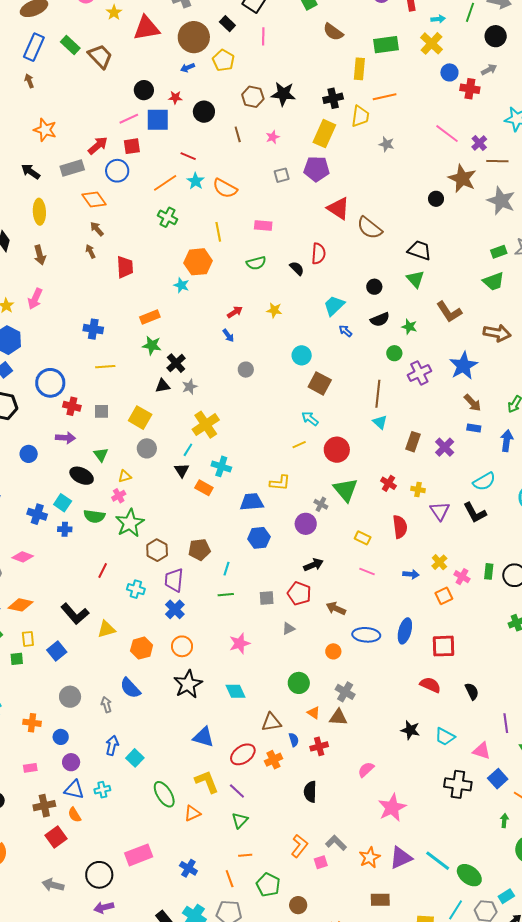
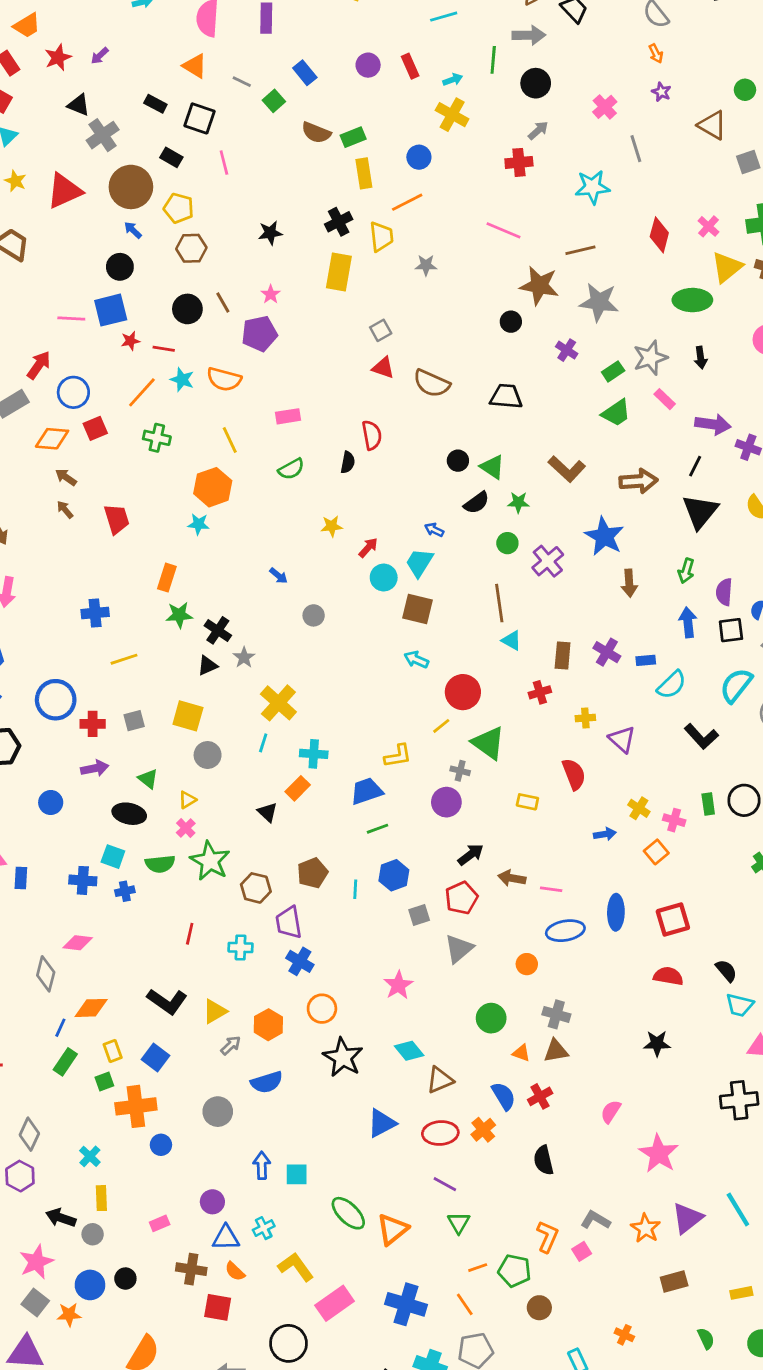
green rectangle: (386, 45) -> (353, 137), moved, size x0.7
blue arrow: (188, 68) -> (133, 230), turned 80
blue circle: (449, 72) -> (419, 157), moved
black circle: (144, 90) -> (120, 267), moved
black star: (283, 94) -> (270, 233), size x0.7
red star: (175, 97) -> (130, 341), moved
brown hexagon: (253, 97) -> (191, 248), moved
black circle: (204, 112) -> (187, 309), moved
pink line: (129, 119) -> (71, 318), turned 42
purple cross: (479, 143) -> (567, 350), moved
red square: (132, 146) -> (95, 428), moved
purple pentagon: (316, 169) -> (259, 334), moved
gray square: (282, 175) -> (381, 330), moved
orange diamond: (94, 199) -> (52, 439), turned -35
red triangle: (338, 208) -> (383, 368), size x0.7
black semicircle: (297, 268) -> (348, 462), turned 70
green triangle: (415, 279) -> (492, 467), moved
cyan trapezoid: (334, 306) -> (419, 563), moved
red arrow: (235, 312) -> (368, 548), moved
orange rectangle: (150, 317) -> (167, 578), turned -36
brown arrow: (473, 403) -> (629, 583), turned 54
blue rectangle: (474, 428) -> (646, 660), moved
yellow line: (299, 445) -> (441, 726), moved
black triangle: (182, 470) -> (267, 812), moved
red cross: (388, 483) -> (540, 692), moved, turned -35
orange rectangle: (204, 488) -> (298, 788), turned -60
black L-shape: (475, 513) -> (701, 736), moved
blue hexagon: (259, 538) -> (394, 875), moved
pink line: (367, 572) -> (551, 889), moved
red pentagon: (299, 593) -> (461, 898), turned -30
green line: (226, 595) -> (377, 829), moved
brown arrow: (336, 608) -> (512, 878), moved
gray triangle: (288, 629) -> (459, 949), size x1.6
blue semicircle: (130, 688) -> (267, 1082), turned -50
gray circle: (70, 697) -> (218, 1112), moved
gray arrow: (106, 705) -> (231, 1045), moved, turned 77
brown triangle: (271, 722) -> (440, 1080), moved
orange cross: (32, 723) -> (136, 1106), moved, size x1.6
blue circle: (61, 737) -> (161, 1145), moved
blue triangle: (203, 737) -> (382, 1123), turned -30
cyan trapezoid: (445, 737) -> (740, 1005), moved
blue semicircle: (294, 740) -> (504, 1096), size x1.5
red ellipse: (243, 754) -> (440, 1133), turned 45
cyan square: (135, 758) -> (297, 1174), turned -30
yellow L-shape: (207, 782) -> (296, 1267), moved
brown cross: (44, 806) -> (191, 1269), turned 35
orange triangle: (192, 813) -> (393, 1229), size x1.4
red square: (56, 837) -> (218, 1307), turned -30
cyan line: (438, 861) -> (738, 1210), turned 36
blue cross: (188, 868) -> (406, 1304), size x1.6
green pentagon: (268, 885) -> (514, 1271), moved
brown circle: (298, 905) -> (539, 1308), moved

